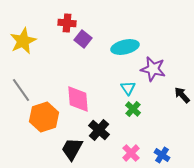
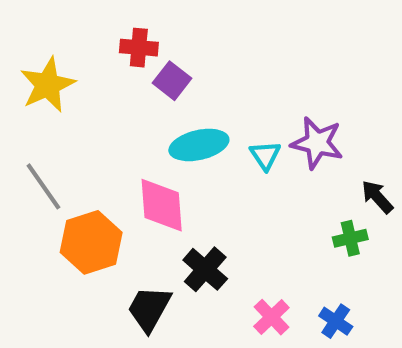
cyan ellipse: (125, 47) -> (199, 145), moved
cyan triangle: (128, 88) -> (265, 155), moved
green cross: (133, 109) -> (350, 238), moved, turned 35

